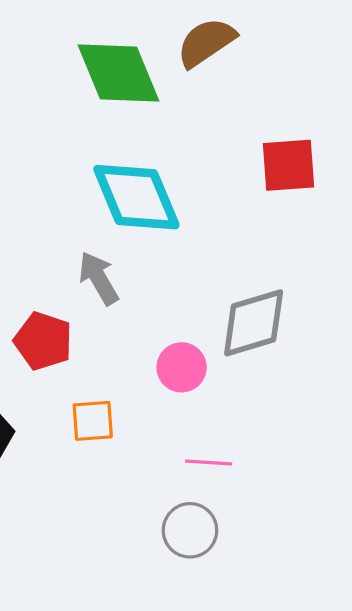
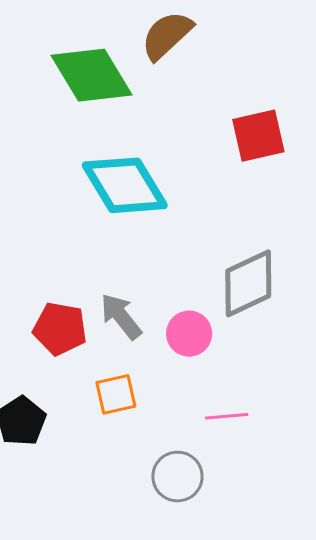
gray arrow: (99, 278) -> (121, 316), moved
gray circle: (190, 530) -> (177, 477), moved

